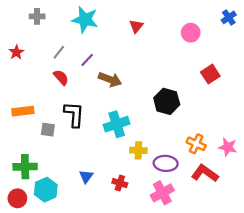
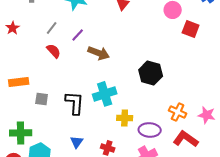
red square: (210, 74) -> (191, 29), moved, turned -36
black L-shape: (74, 114) -> (75, 103), moved

